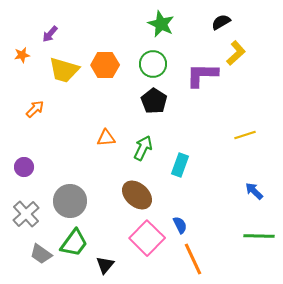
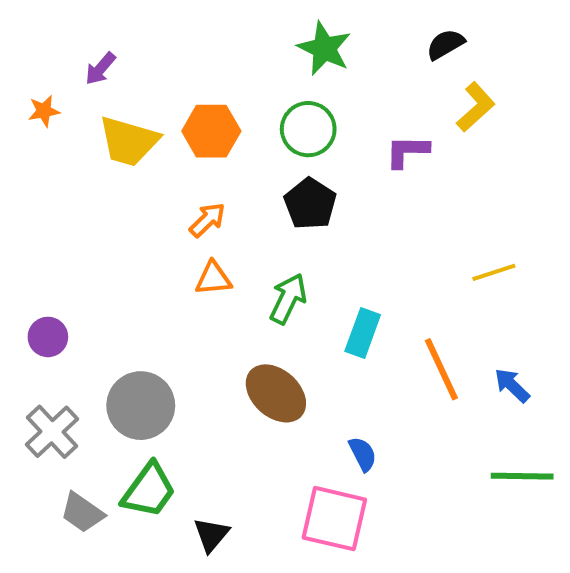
purple L-shape: (202, 75) -> (407, 151), size x0.7
orange arrow: (35, 109) -> (207, 220), moved
pink square: (147, 238) -> (334, 519), moved, turned -32
orange line: (193, 259) -> (441, 369), moved

